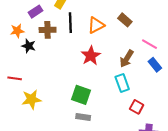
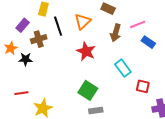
pink line: (149, 44) -> (138, 24), turned -35
brown arrow: (127, 59) -> (116, 33), moved
green square: (81, 95) -> (88, 90), turned 30

